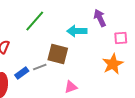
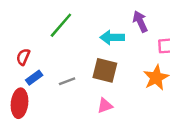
brown square: (58, 54) -> (105, 70), moved
blue rectangle: (22, 73) -> (34, 78), moved

